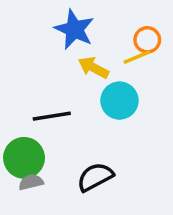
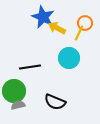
yellow line: (137, 57) -> (79, 33), turned -42
yellow arrow: (93, 68) -> (57, 28), moved
black semicircle: (95, 177) -> (55, 102), turned -130

